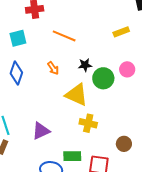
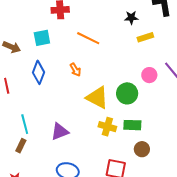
black star: (85, 65) -> (131, 18), moved
green circle: (103, 78) -> (127, 93), moved
green rectangle: (72, 156) -> (132, 125), moved

